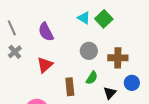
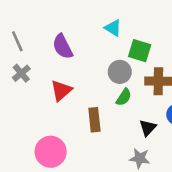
green square: (104, 19) -> (140, 51), moved, turned -30
green semicircle: (92, 78) -> (124, 97), moved

